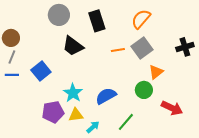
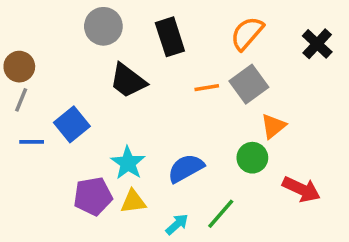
black cross: (185, 47) -> (317, 44), moved, turned -30
blue line: (12, 75) -> (32, 142), moved
cyan arrow: (93, 127) -> (177, 224), moved

